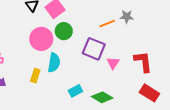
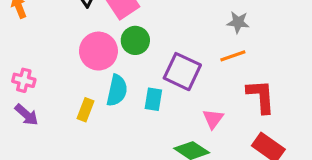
orange line: (107, 24) -> (233, 56), moved
pink triangle: (113, 63) -> (213, 119), moved
cyan rectangle: (75, 91) -> (153, 99), moved, turned -56

